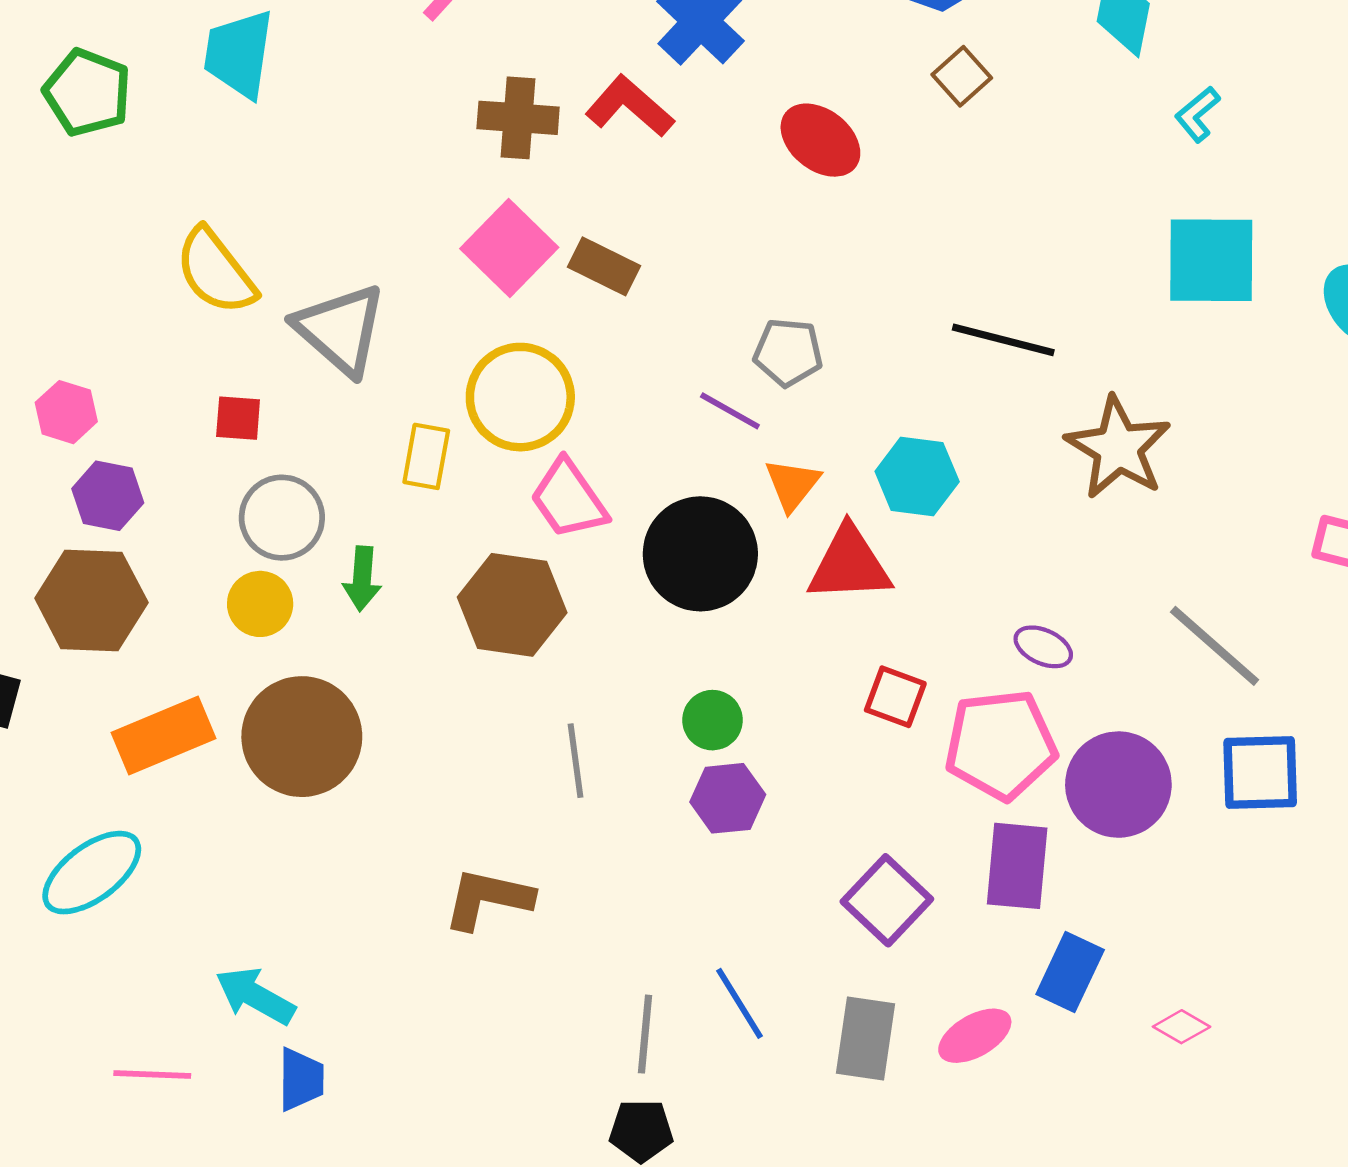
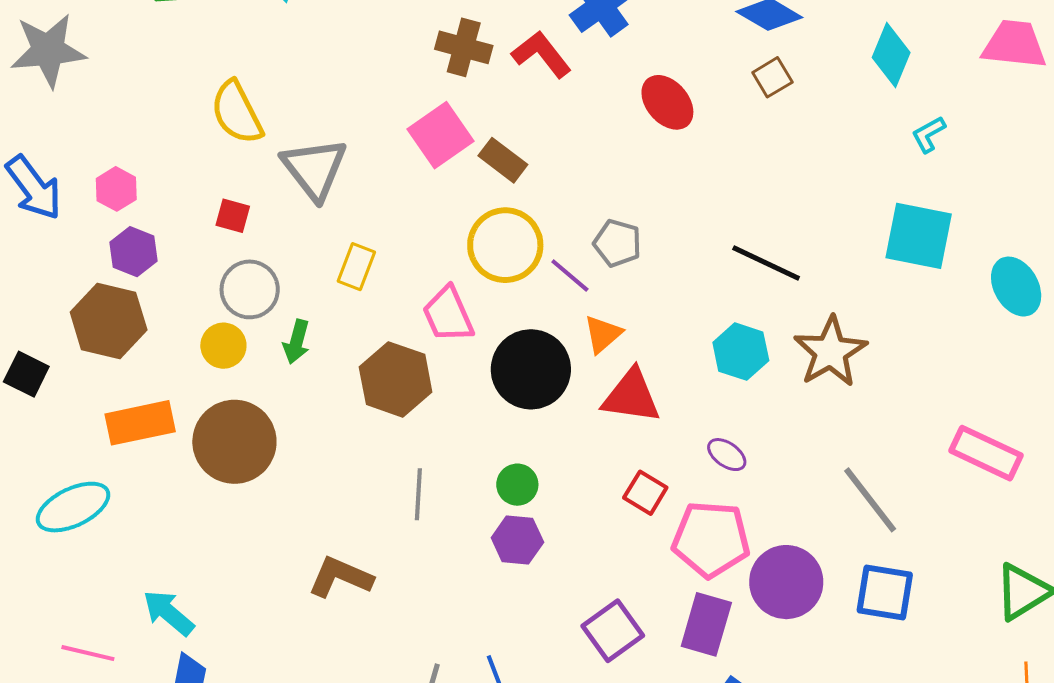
yellow circle: (520, 397) -> (505, 245), moved
cyan hexagon: (917, 476) -> (741, 352), moved
purple ellipse: (1043, 647) -> (727, 455), moved

